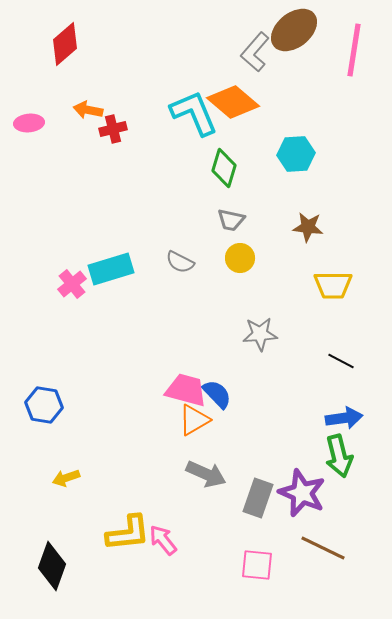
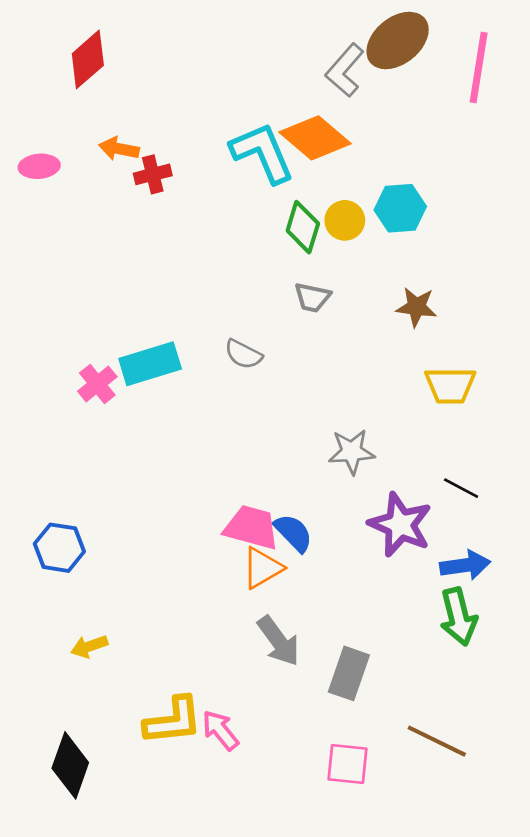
yellow circle: (240, 258) -> (345, 220), moved
gray arrow: (206, 474) -> (279, 641), turned 30
purple star: (302, 493) -> (400, 525), moved

